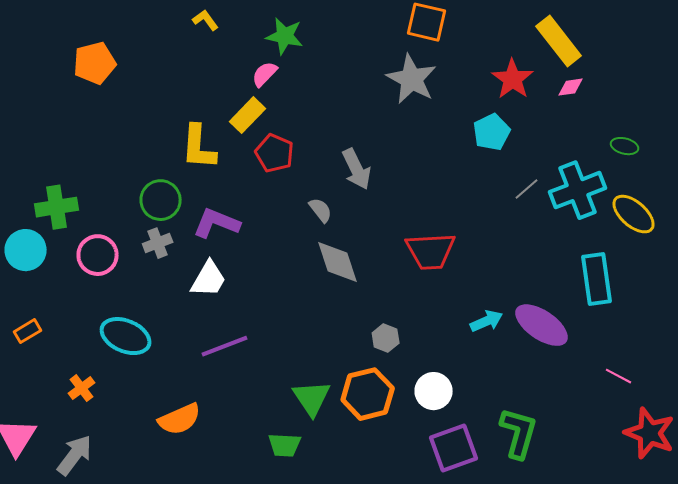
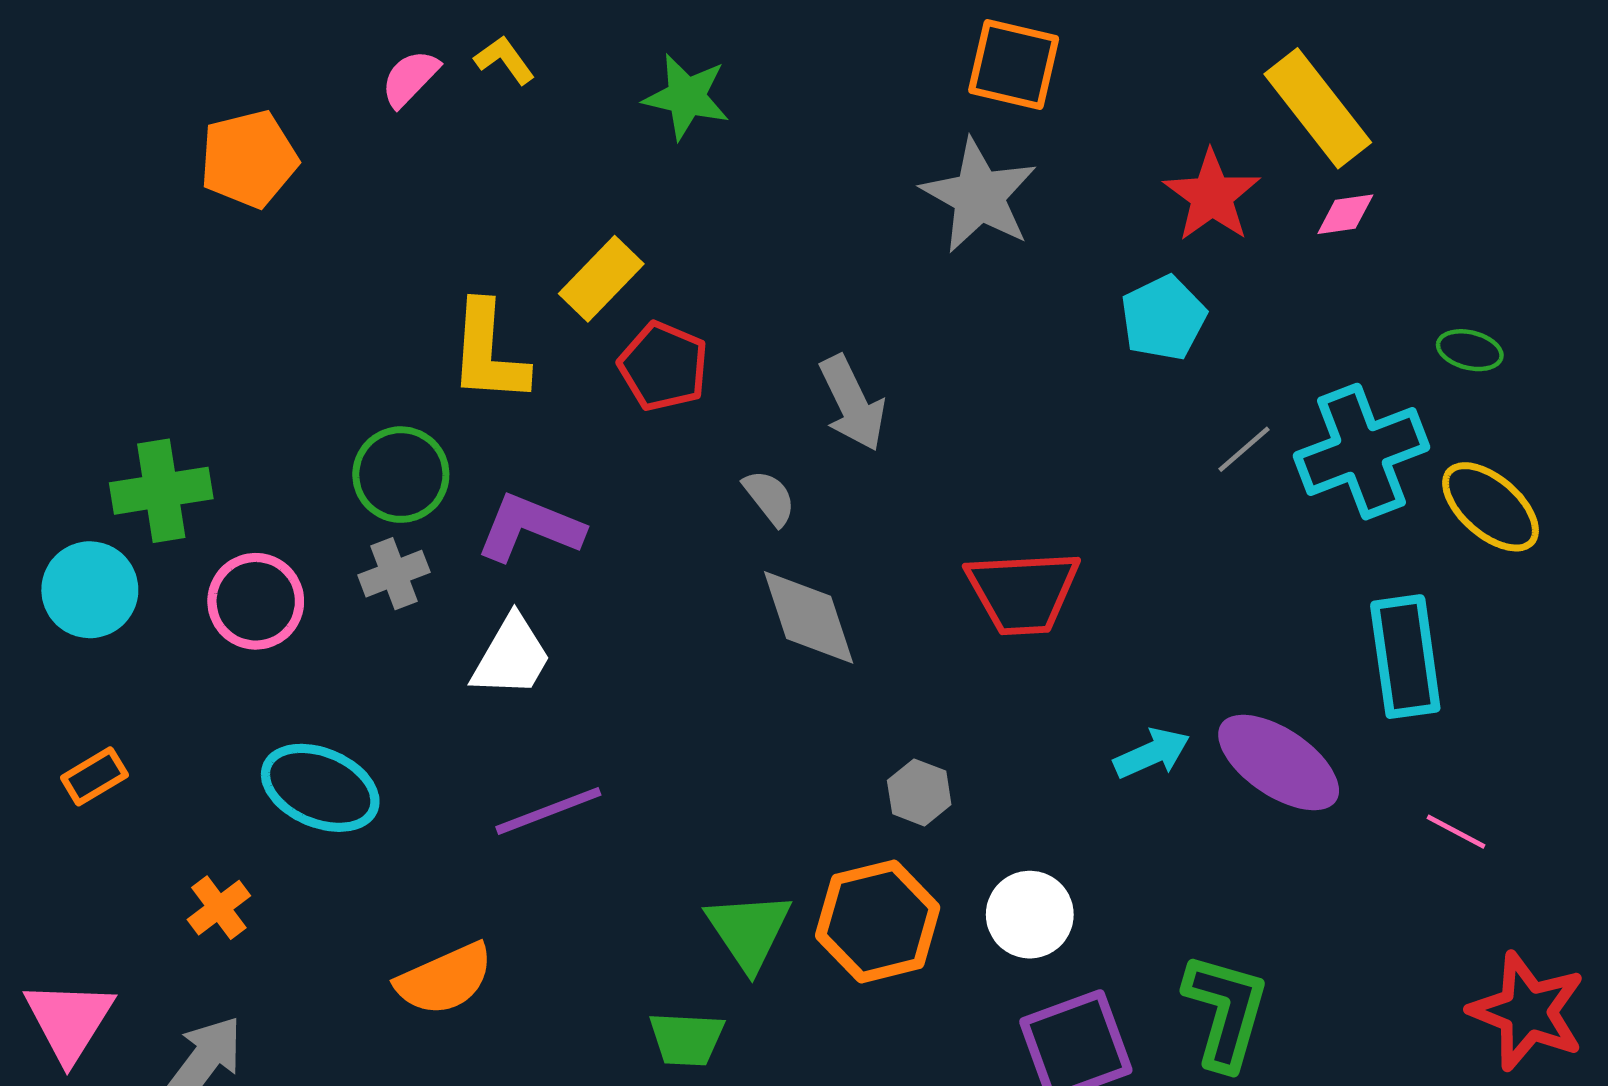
pink semicircle: (265, 74) -> (410, 78), moved
pink line: (619, 376) -> (1456, 832), moved

